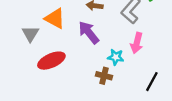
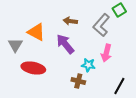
red ellipse: (51, 61) -> (33, 68), turned 35

